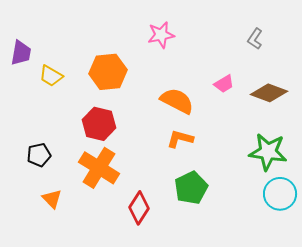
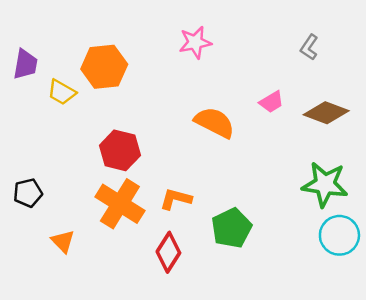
orange hexagon: (108, 72) -> (104, 67), moved
orange L-shape: (180, 139) -> (176, 199), moved
black pentagon: (39, 155) -> (28, 193), moved

